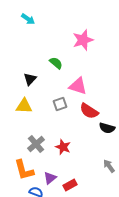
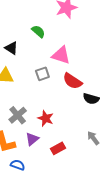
black triangle: (30, 79) -> (11, 48), turned -40
purple triangle: (50, 178) -> (32, 139), moved
red rectangle: (70, 185) -> (58, 148), moved

